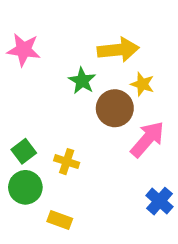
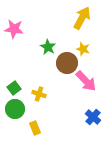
yellow arrow: (118, 50) -> (82, 18), moved, turned -55
pink arrow: (147, 139) -> (86, 81), turned 95
yellow rectangle: (60, 220) -> (35, 128), turned 48

